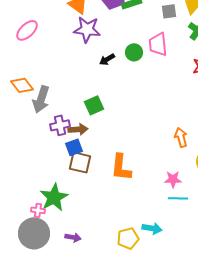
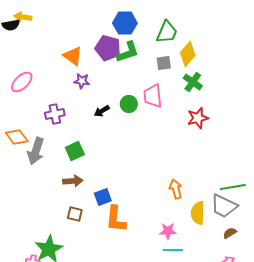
purple star: (87, 29) -> (82, 81), size x0.6
green square: (94, 105) -> (75, 151), moved
purple cross: (60, 125) -> (55, 114), moved
blue square: (74, 147) -> (103, 197), moved
brown square: (80, 162) -> (75, 214), size x0.7

